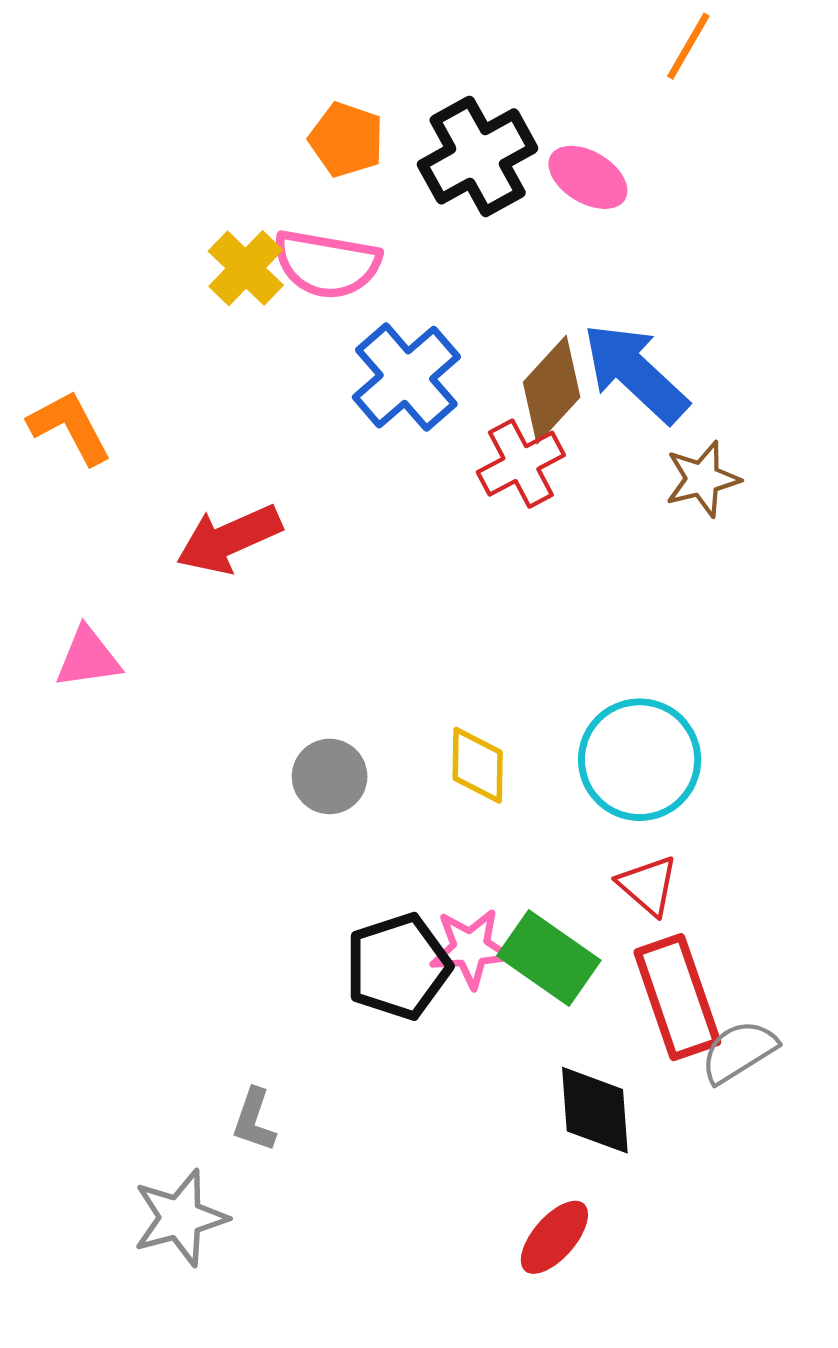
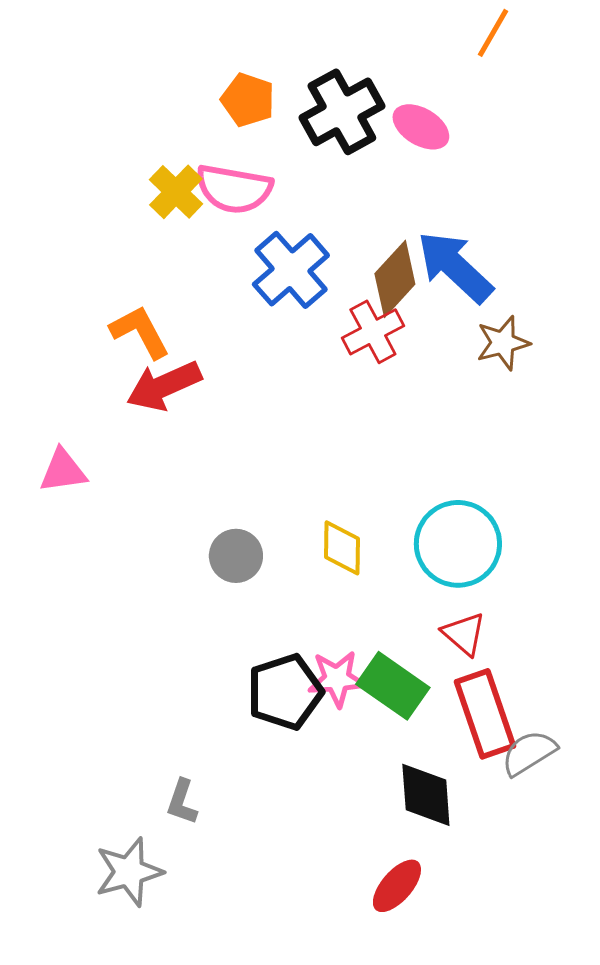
orange L-shape: (70, 427) -> (140, 332), moved

